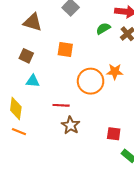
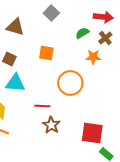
orange star: (115, 72) -> (93, 57), moved
cyan triangle: (33, 81) -> (15, 83), size x1.5
red square: (114, 134) -> (92, 133), size x1.6

